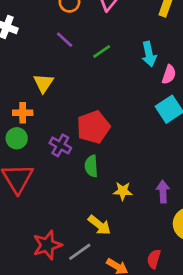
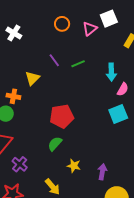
purple line: (65, 40) -> (54, 60), moved
purple cross: (60, 145) -> (20, 164), moved
green semicircle: (91, 166) -> (55, 144), turned 35

